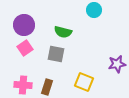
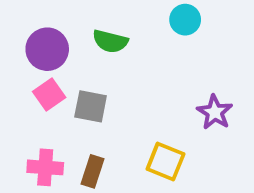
green semicircle: (63, 32) -> (110, 41), moved
gray square: (56, 54) -> (91, 106), moved
purple star: (117, 64) -> (215, 112), moved, turned -30

